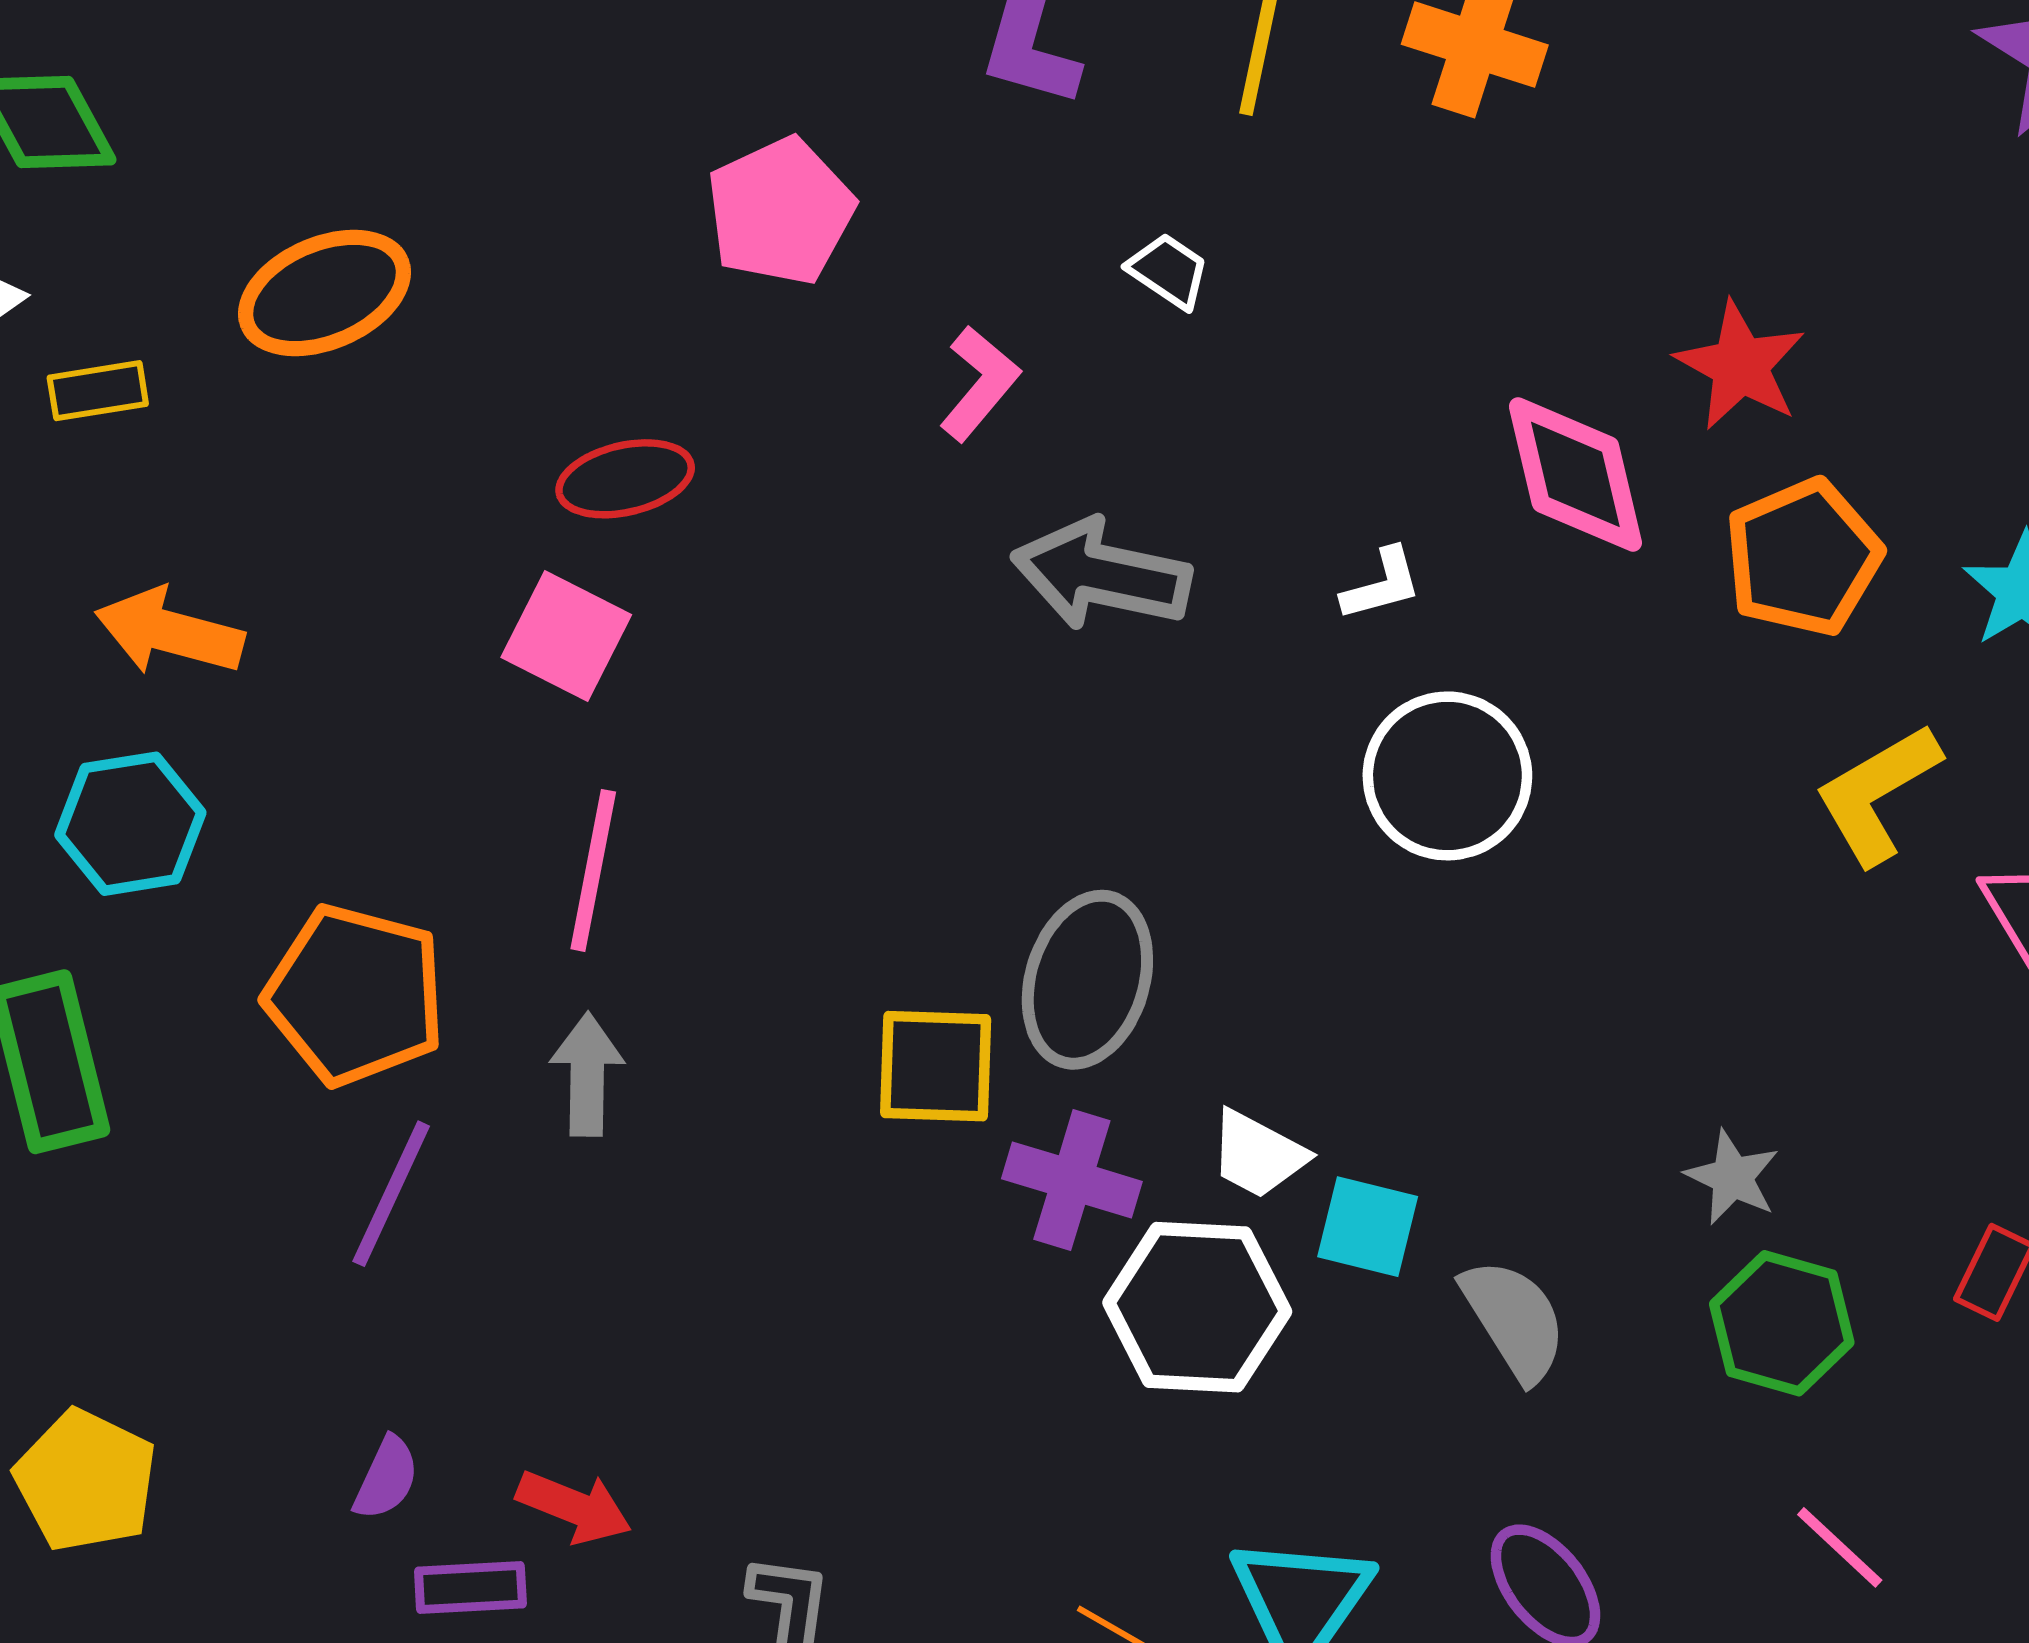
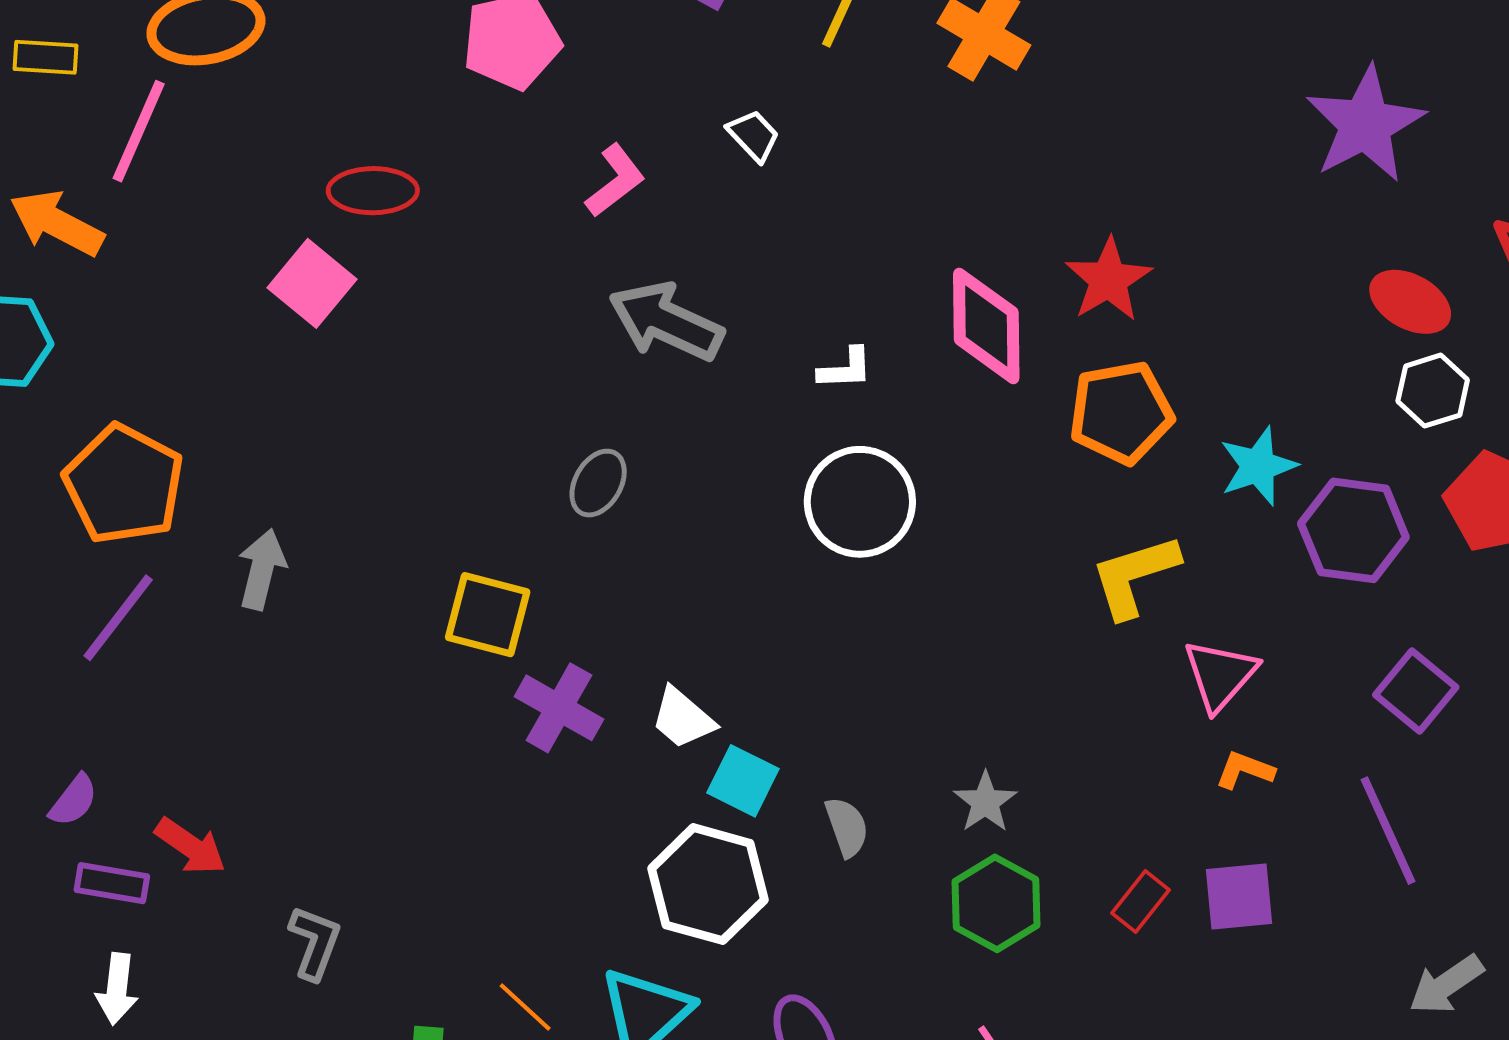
pink line: (593, 870) -> (139, 131), moved
gray ellipse: (1087, 980) -> (598, 483), moved, size x0.6
white hexagon: (1197, 1307) -> (708, 884), moved
gray semicircle: (1514, 1320) -> (847, 827), moved, size x0.7

